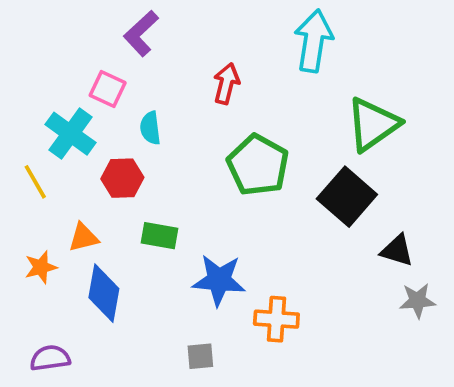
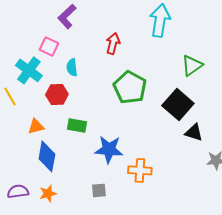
green triangle: (373, 124) -> (192, 65), size x0.7
black triangle: (397, 250) -> (194, 132), moved
orange star: (41, 267) -> (48, 193), moved

